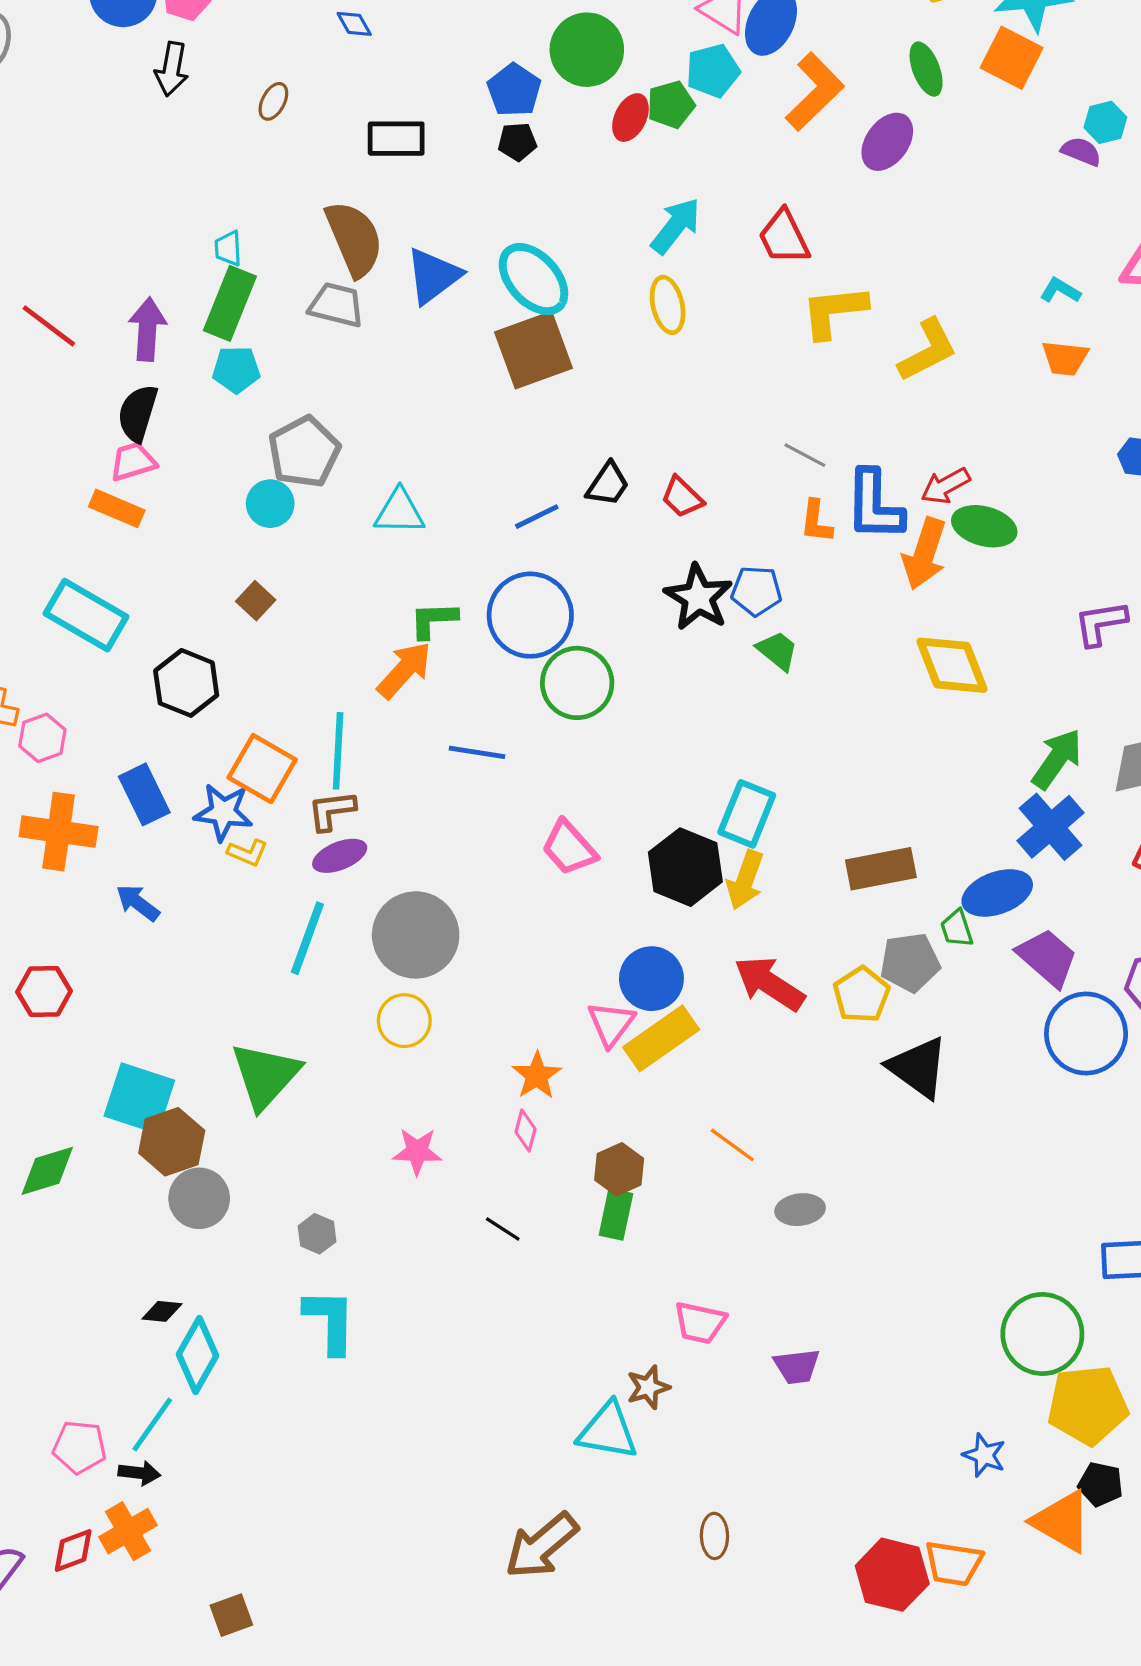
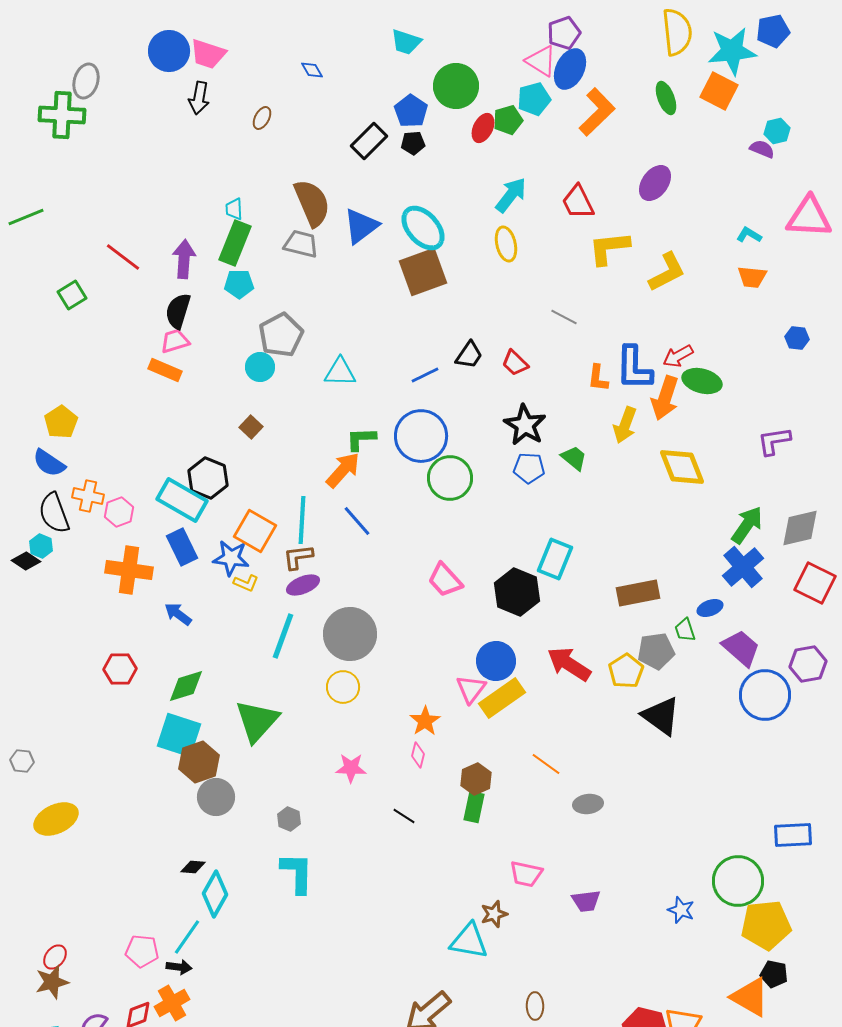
black rectangle: (396, 139) -> (369, 141), moved, turned -45
purple ellipse: (887, 142) -> (655, 183), moved
gray line: (805, 455) -> (564, 317), moved
blue pentagon: (756, 591) -> (529, 468), moved
cyan rectangle: (86, 615) -> (182, 500), moved
blue line: (477, 752) -> (357, 521), moved, turned 40
yellow arrow: (745, 880) -> (625, 425), moved
blue ellipse: (997, 893) -> (710, 608), size x0.6
green diamond: (47, 1171) -> (186, 686), moved
blue star: (984, 1455) -> (681, 910), moved

